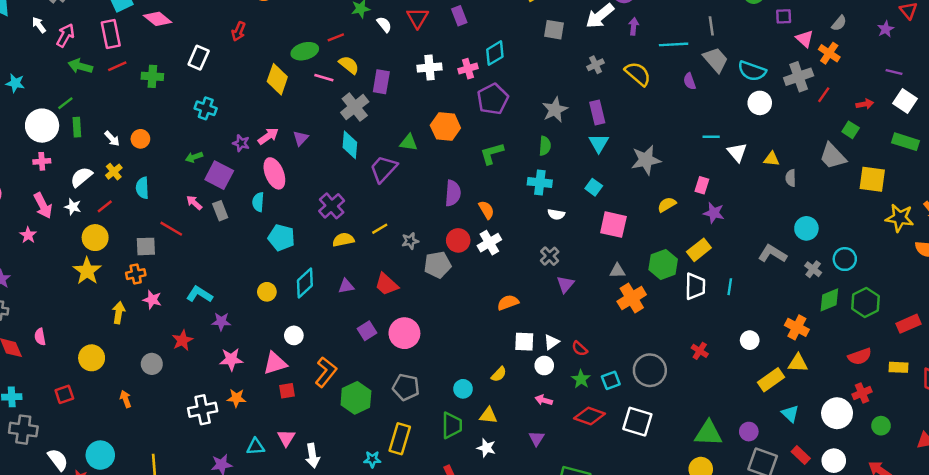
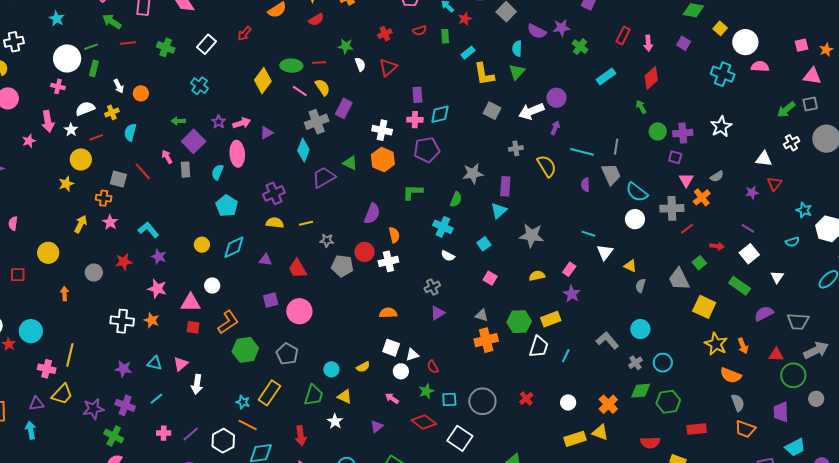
purple rectangle: (459, 16) -> (417, 95), moved
red line: (117, 66) -> (128, 43), moved
white cross: (430, 68) -> (382, 130), moved
pink square: (613, 225) -> (490, 278), size x0.6
yellow star: (87, 271) -> (66, 184), size x0.7

